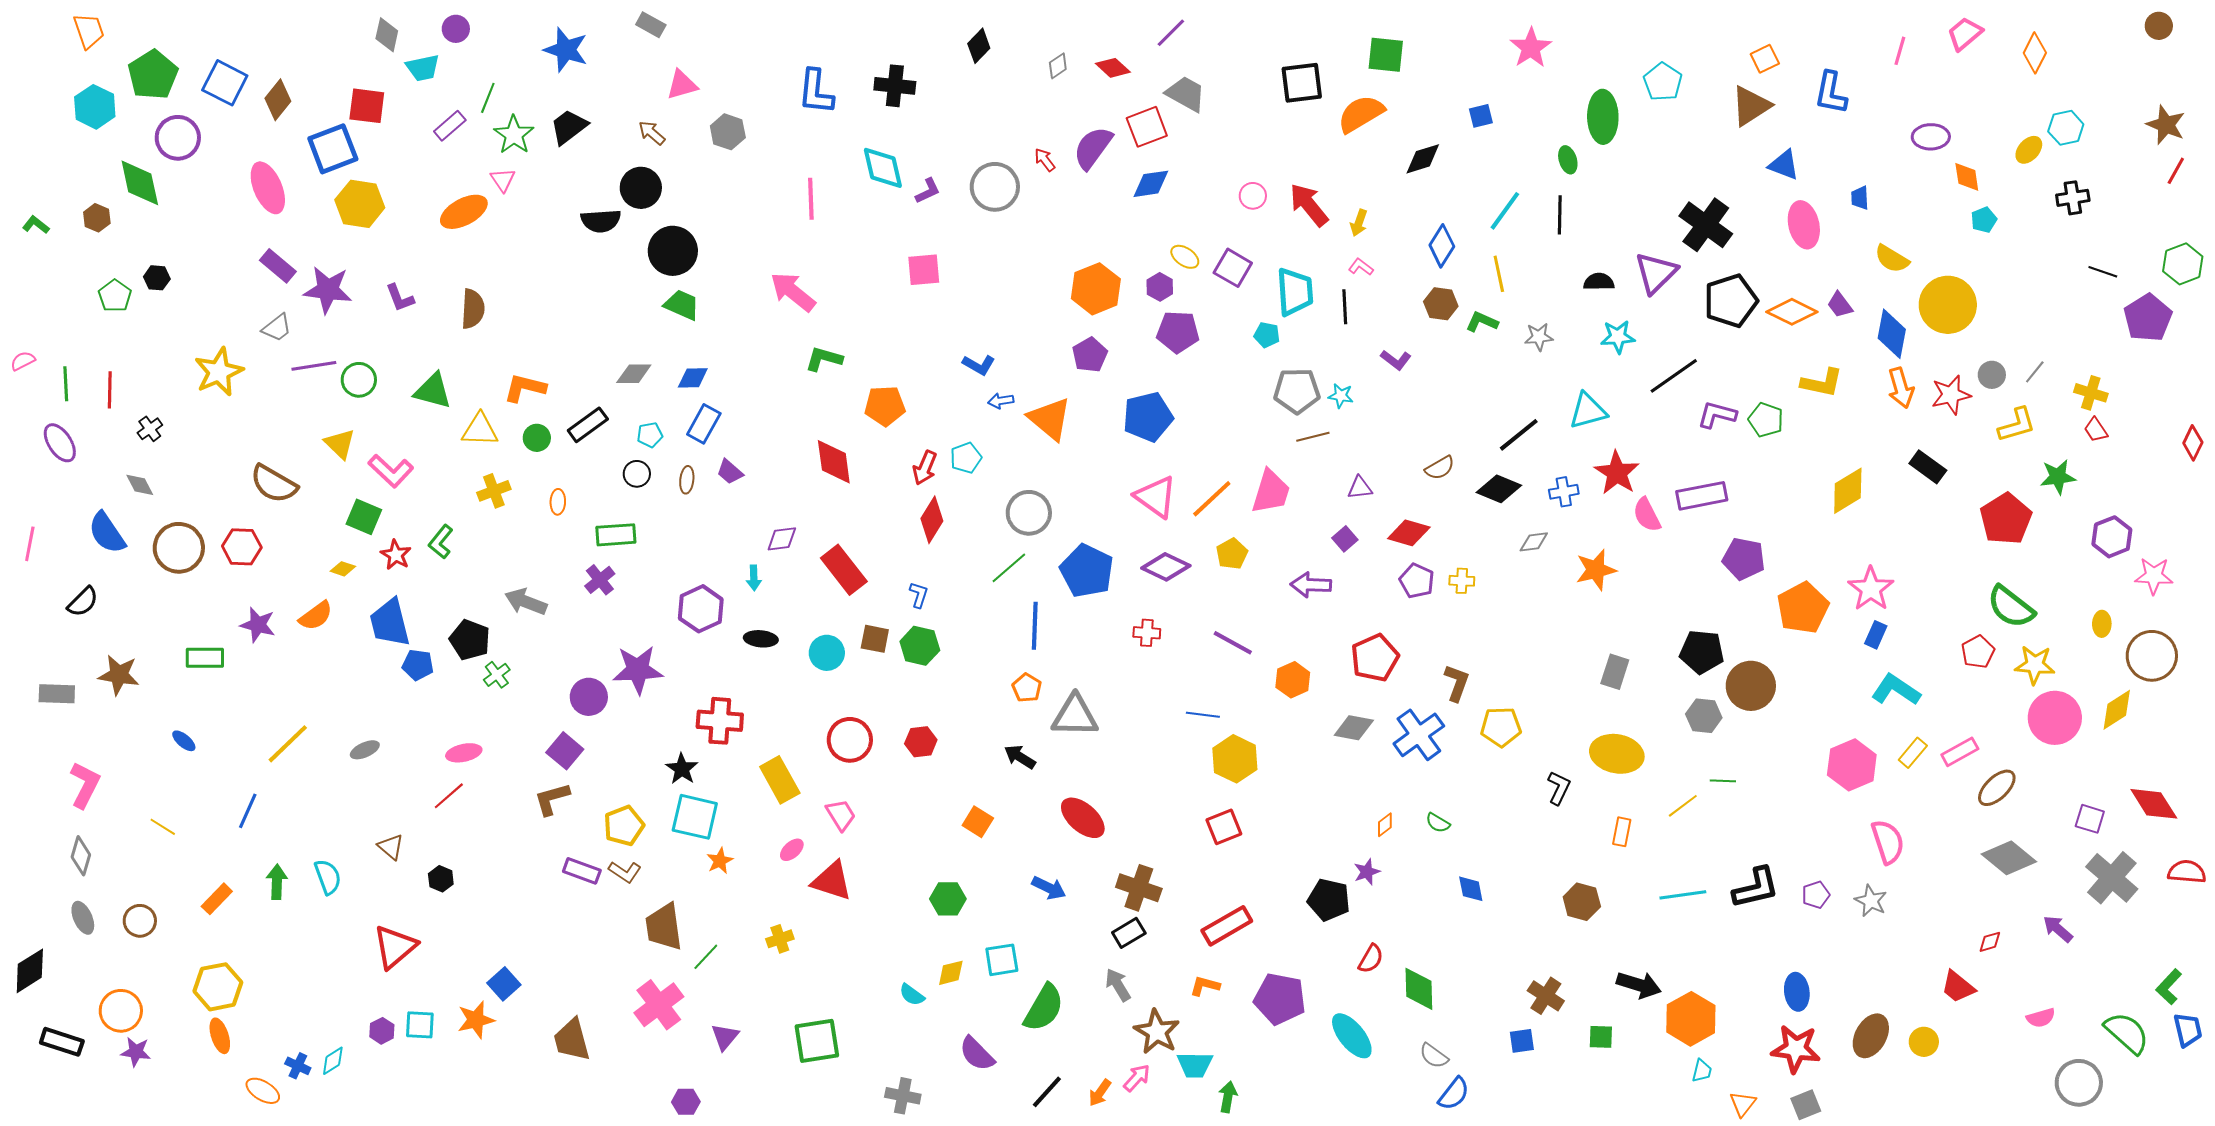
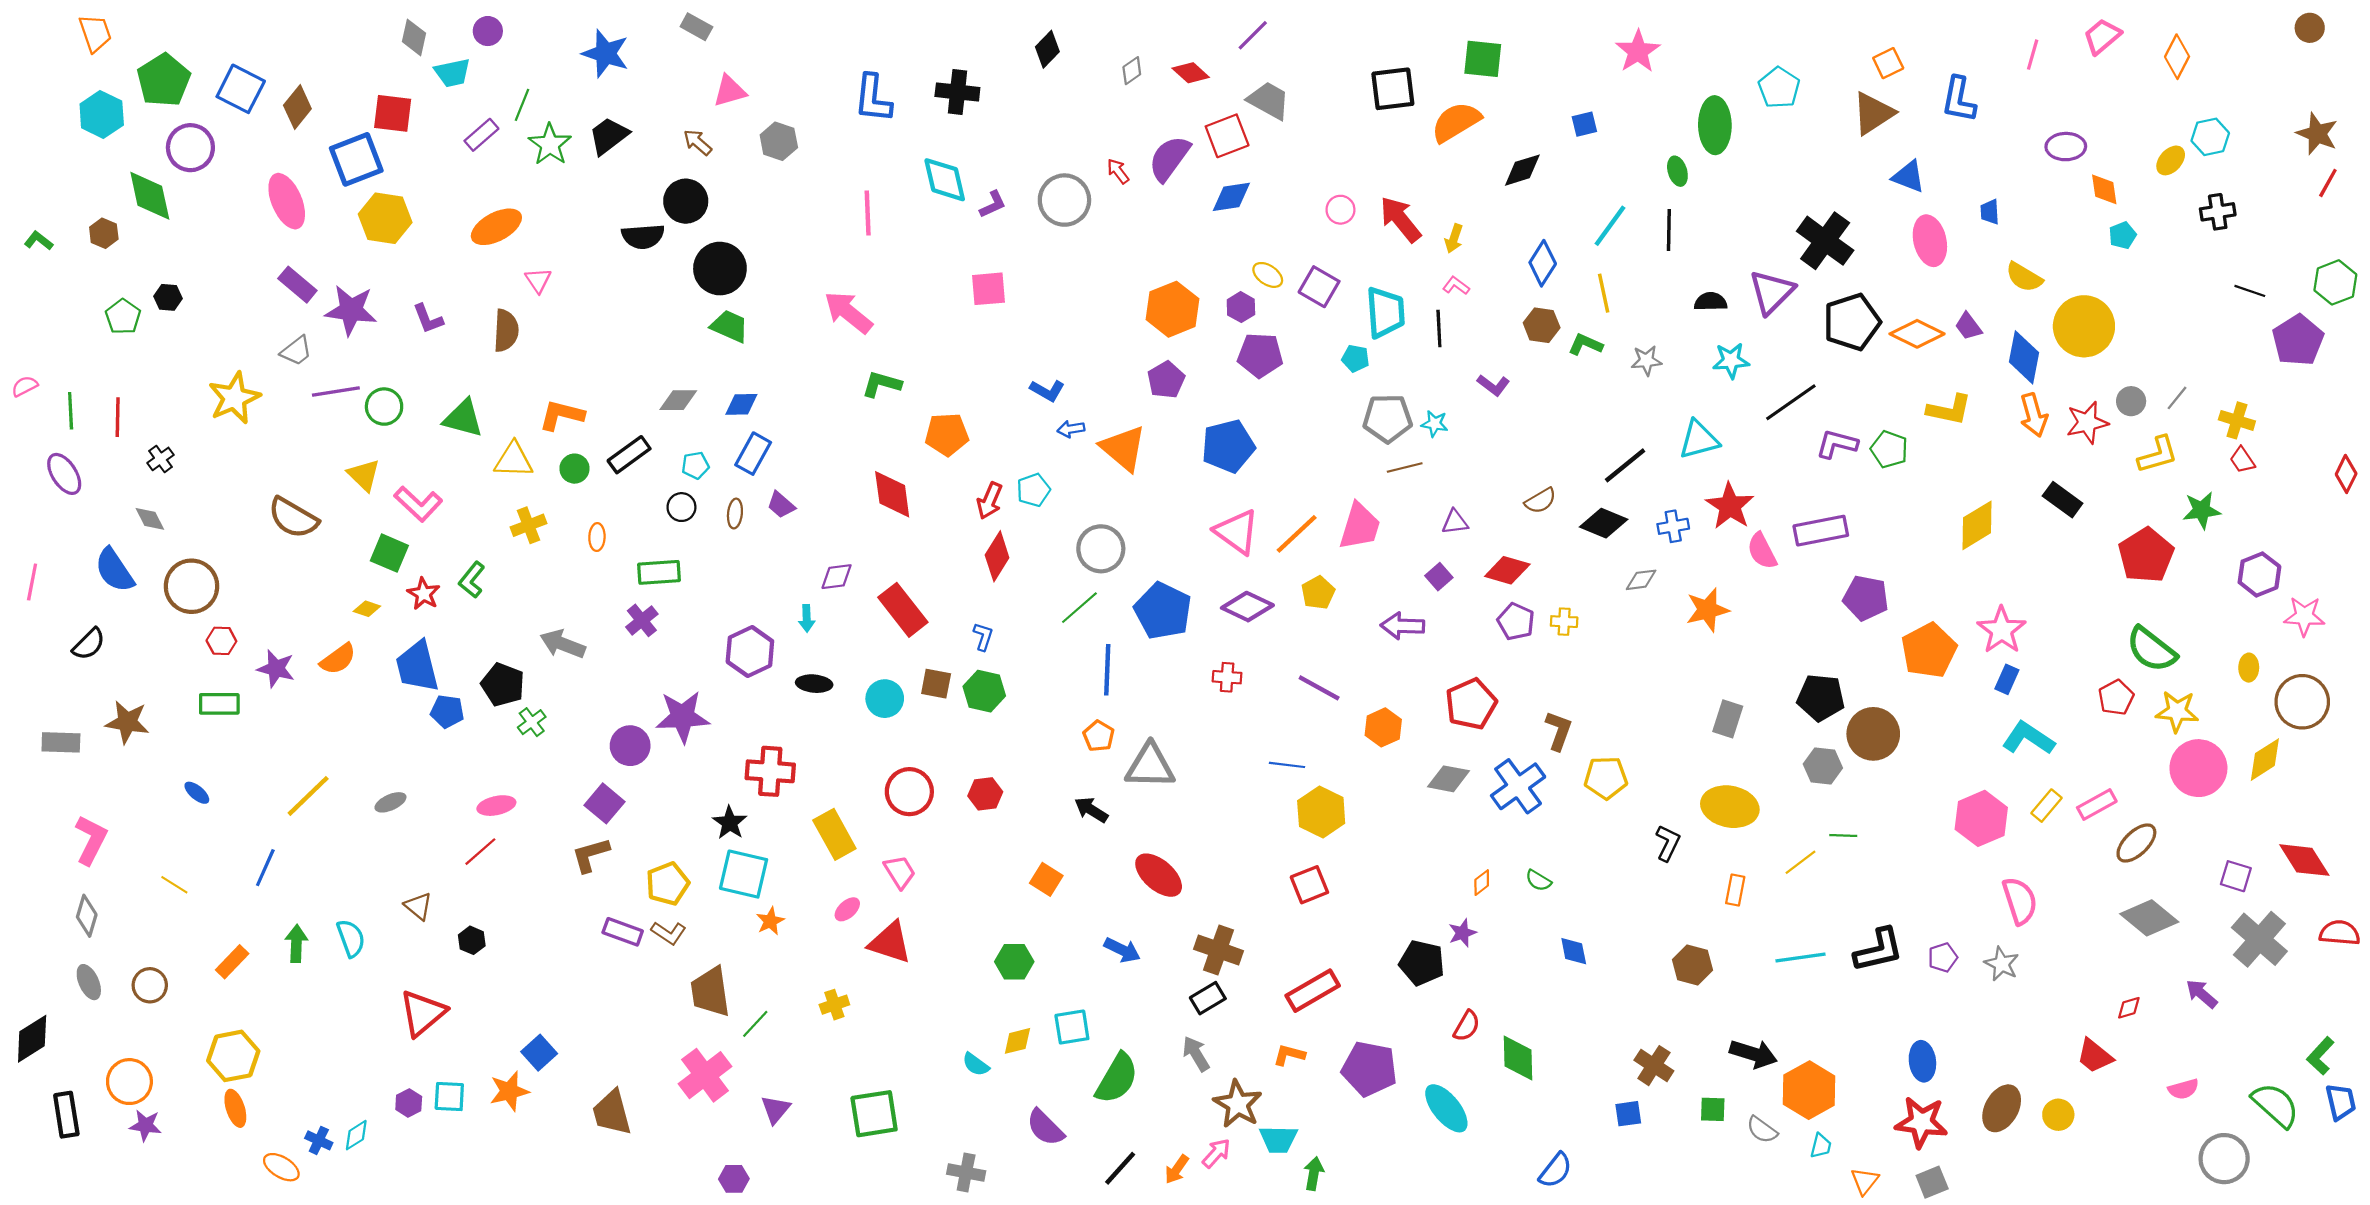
pink triangle: (503, 180) -> (538, 280), moved
red hexagon: (242, 547) -> (221, 641), moved, size x0.7
black rectangle: (62, 1042) -> (66, 1115), turned 63
gray semicircle: (1434, 1056) -> (1762, 1130), moved

